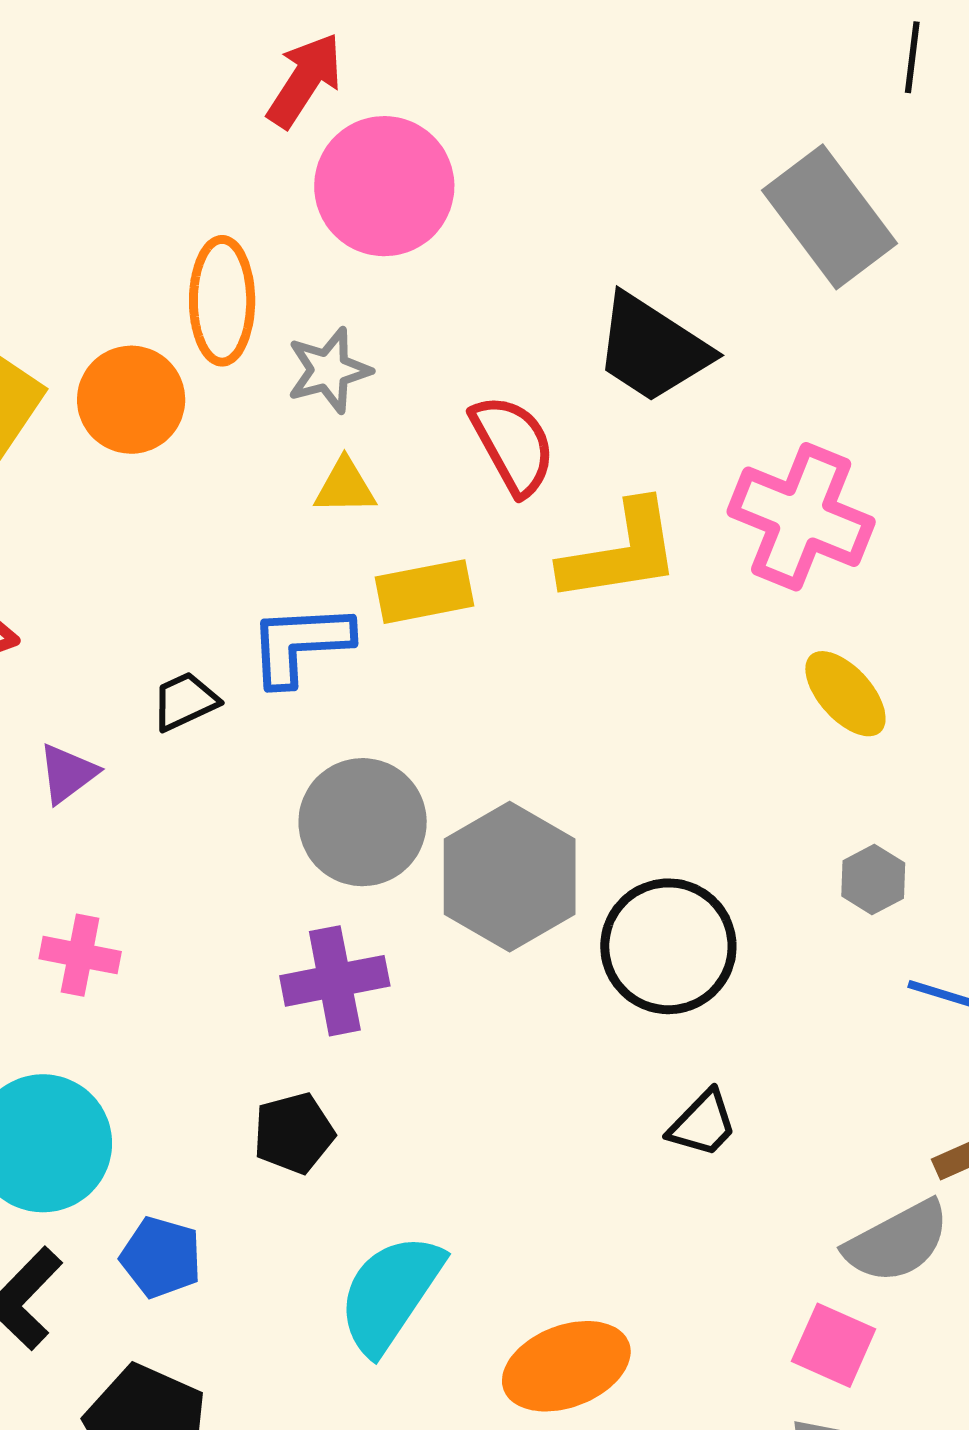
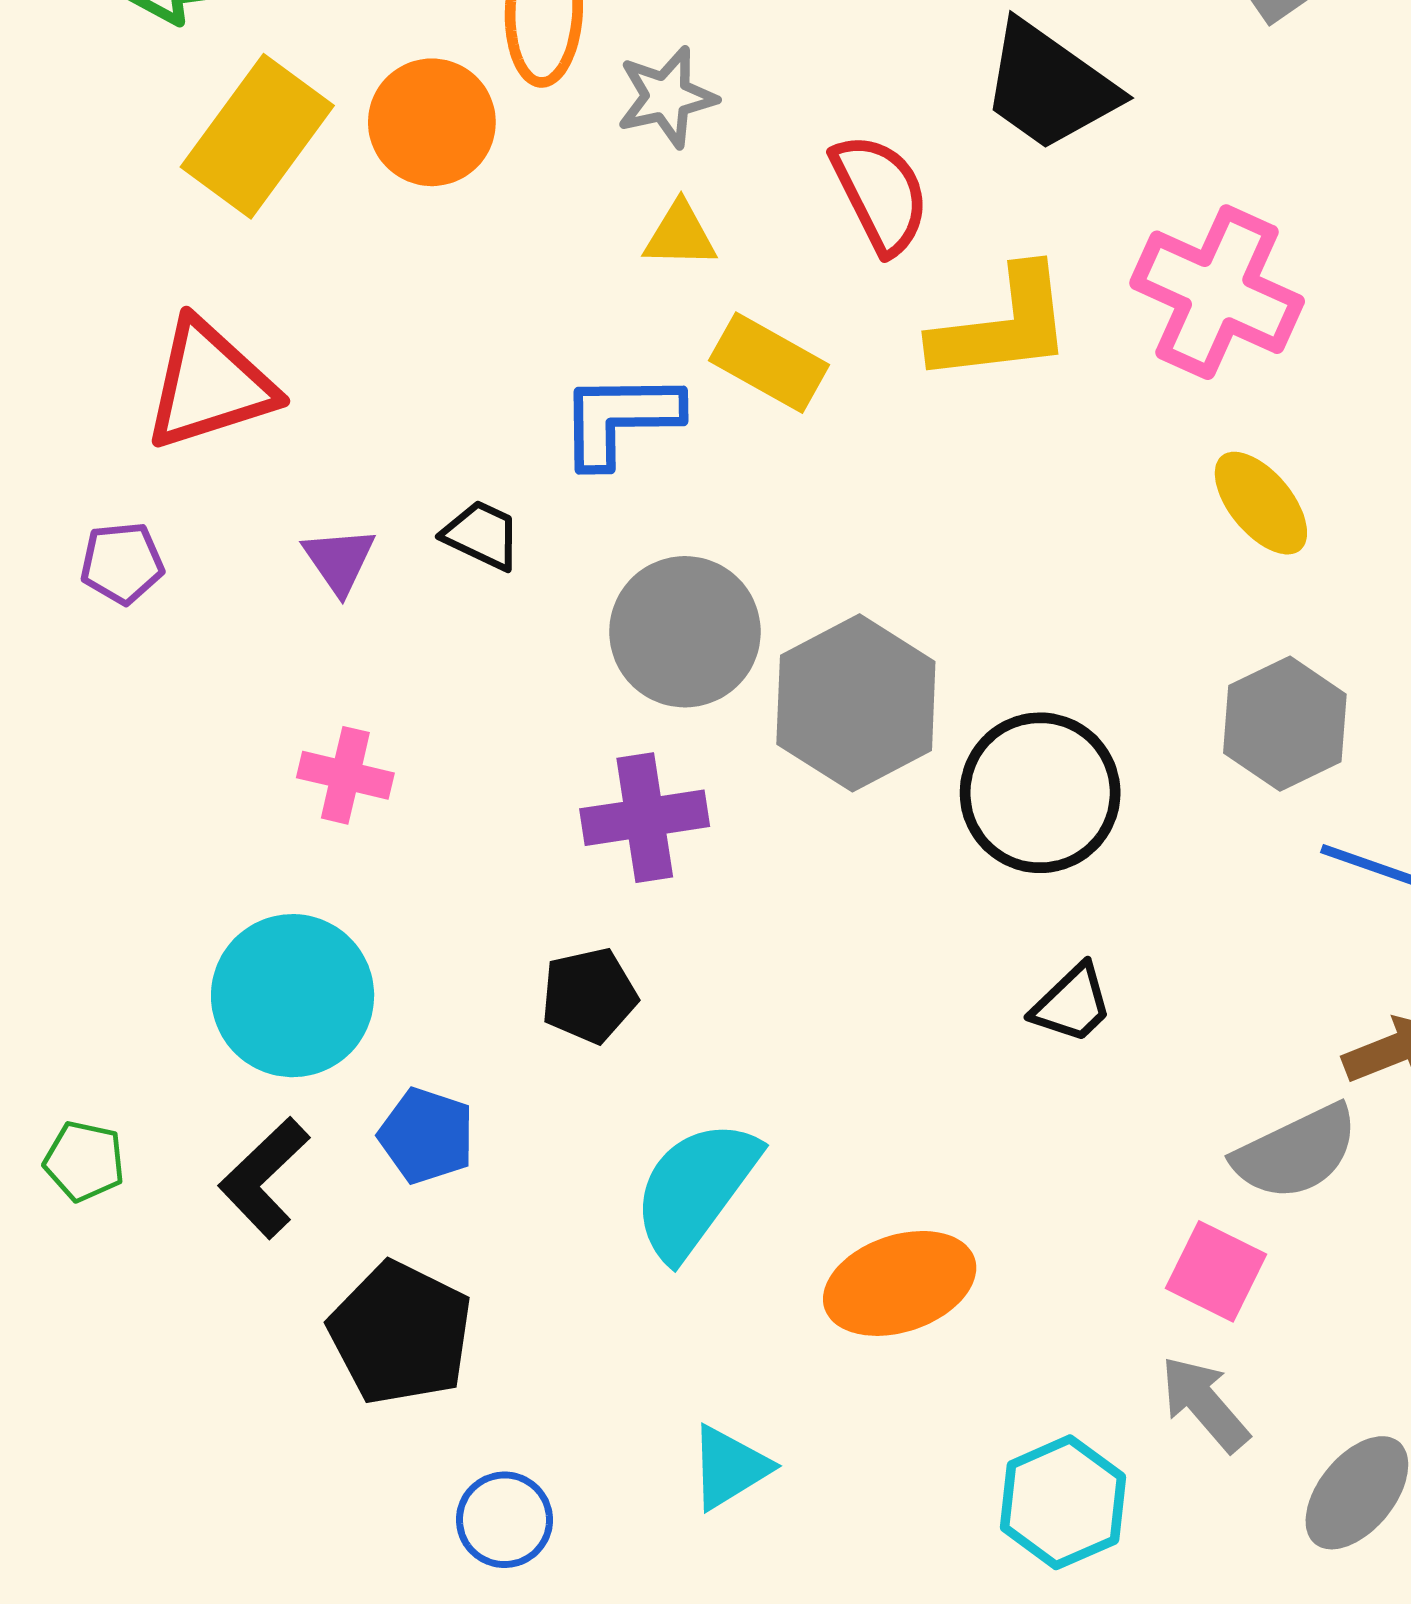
yellow rectangle: (425, 592) -> (769, 363), turned 38
black trapezoid: (185, 701) -> (482, 535), moved, turned 48
purple triangle: (68, 774) -> (339, 560), turned -30
gray hexagon: (873, 880) -> (1285, 724), size x1.6

